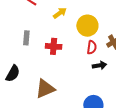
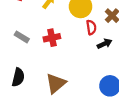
gray rectangle: (26, 38) -> (22, 37), turned -48

